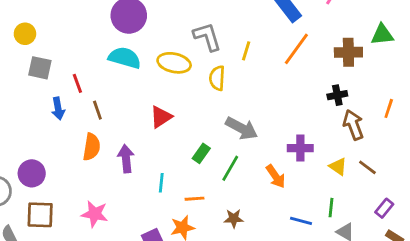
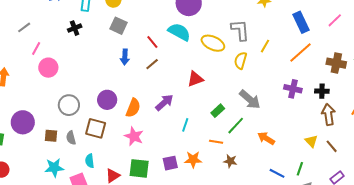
red line: (77, 83) -> (152, 42), moved, turned -32
brown line: (97, 110) -> (152, 64), turned 56
orange semicircle: (92, 147) -> (133, 108), moved
purple cross: (300, 148) -> (293, 89), moved
purple arrow: (126, 159) -> (164, 102), turned 42
purple circle: (32, 173) -> (107, 100), moved
orange arrow: (276, 176) -> (266, 138), turned 144
orange line: (195, 199) -> (216, 142), moved

